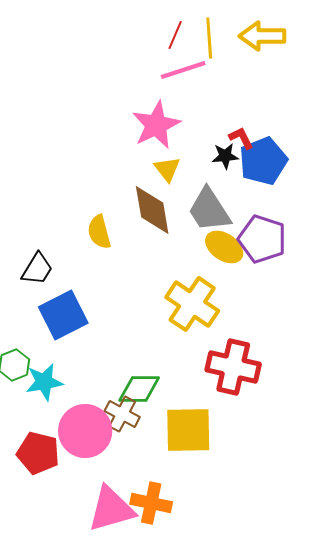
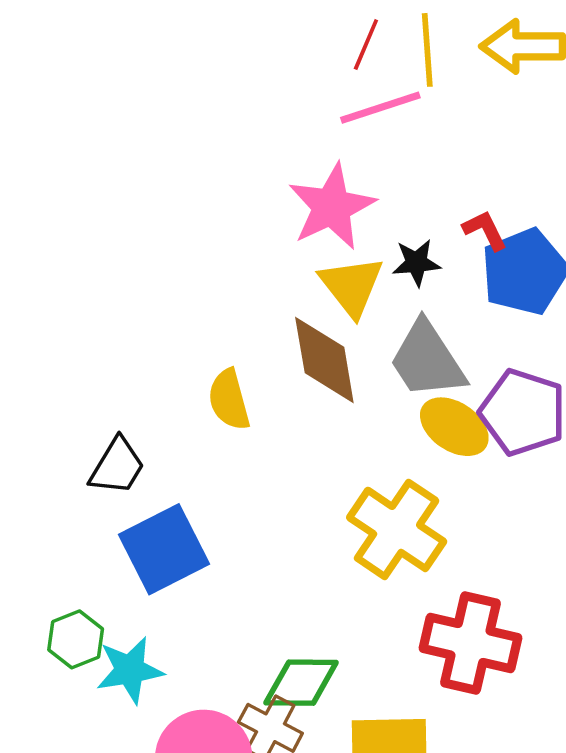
black star: (225, 156) -> (416, 263), moved
yellow triangle: (167, 169) -> (352, 286), size x1.4

